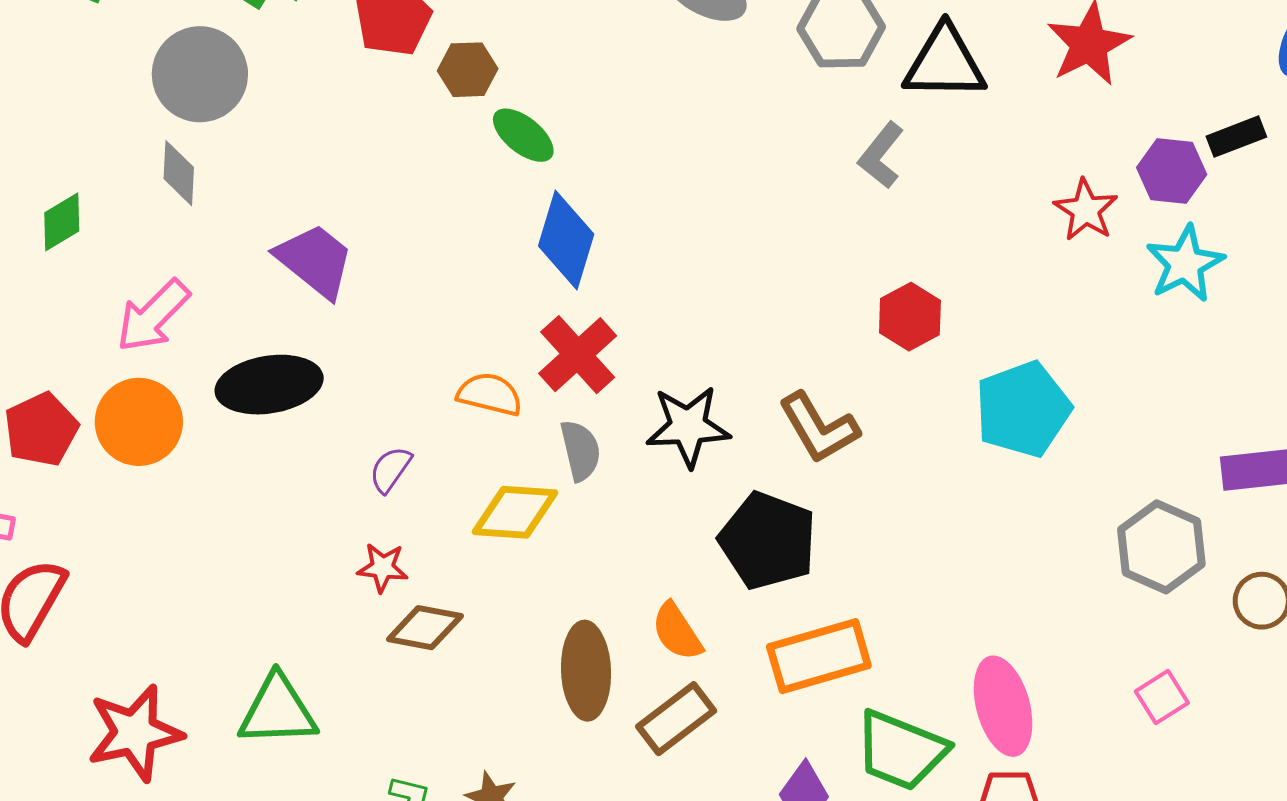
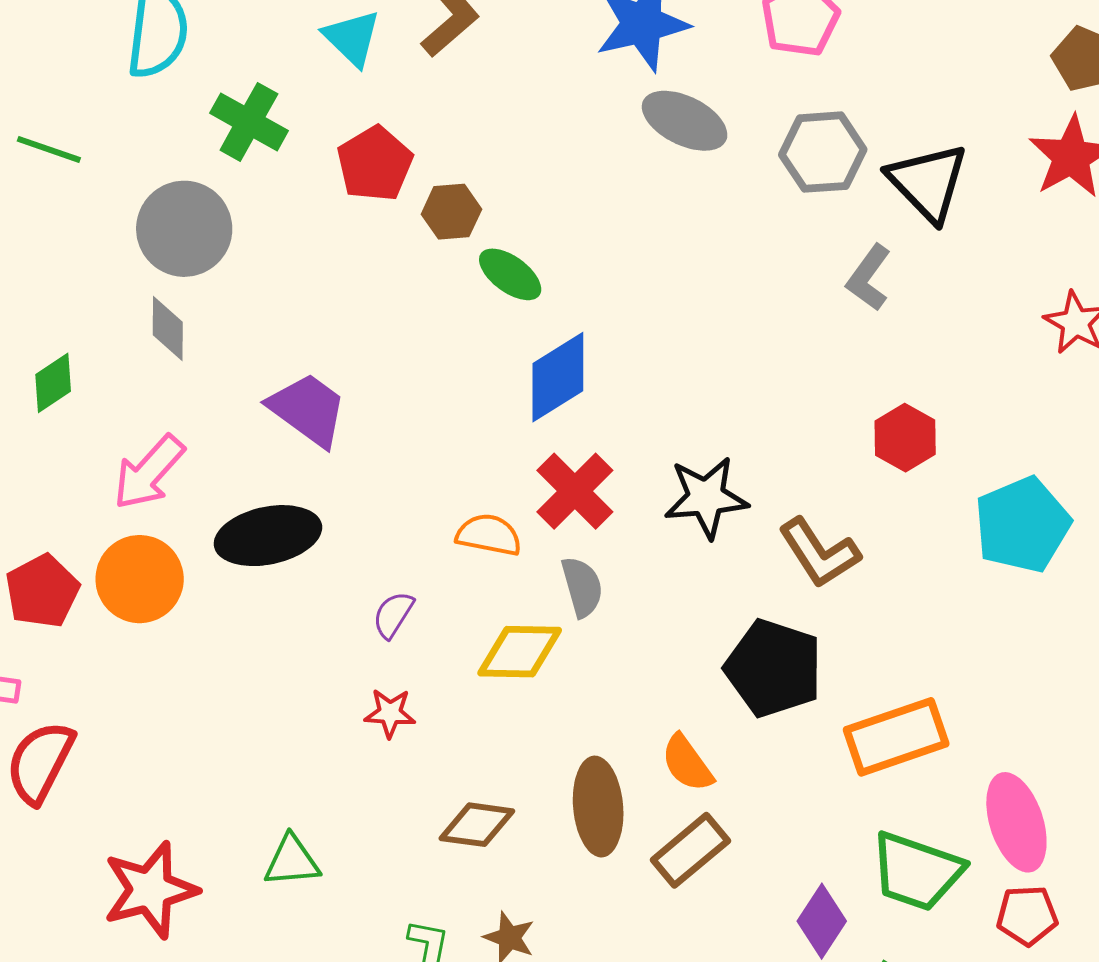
black triangle: (945, 63) -> (928, 182), turned 48
blue diamond: (566, 240) -> (558, 377), turned 44
black star: (688, 426) -> (706, 497), moved
brown diamond: (425, 628) -> (477, 825), moved
orange rectangle: (819, 656) -> (896, 737), moved
green triangle: (278, 711) -> (292, 861), size x0.7

